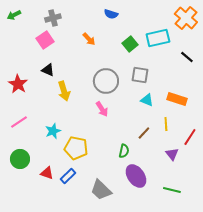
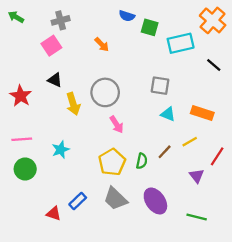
green arrow: (14, 15) -> (16, 17), turned 56
green square: (130, 44) -> (150, 27), moved, turned -35
gray circle: (106, 81) -> (105, 92), moved
pink line: (19, 122) -> (22, 139), turned 30
yellow line: (166, 124) -> (190, 142), turned 64
yellow pentagon: (76, 148) -> (112, 162), moved, turned 30
green semicircle: (124, 151) -> (142, 161), moved
green circle: (20, 159) -> (25, 169), moved
red triangle: (47, 173) -> (54, 214), moved
gray trapezoid: (101, 190) -> (115, 199), moved

